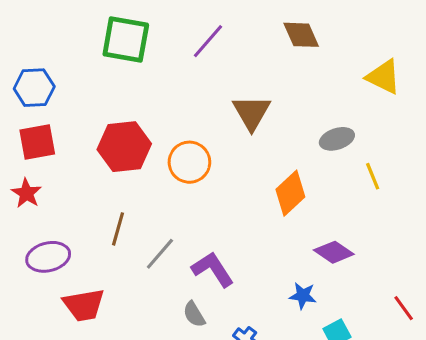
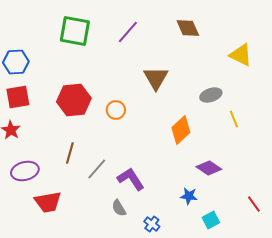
orange circle: (189, 162) -> (116, 110), size x0.7

